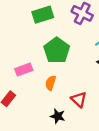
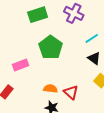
orange semicircle: (51, 83) -> (50, 89), moved, turned 80

